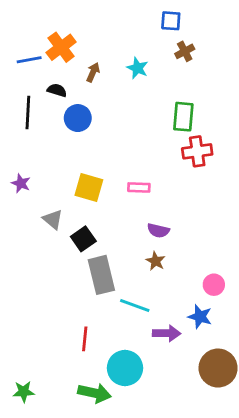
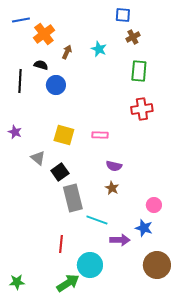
blue line: (29, 60) -> (21, 20), moved
green rectangle: (183, 117) -> (139, 71), moved
green arrow: (94, 393) -> (68, 283), turned -45

